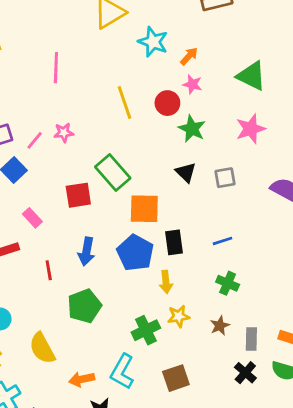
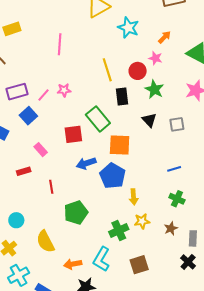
orange arrow: (189, 56) -> (164, 37), moved
black rectangle: (174, 242) -> (122, 97), moved
blue arrow: (86, 251) -> (86, 163), moved, turned 60

